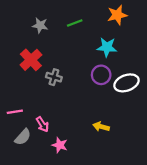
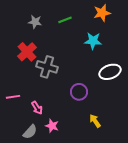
purple circle: (101, 75) -> (79, 92), moved
gray cross: (54, 77) -> (47, 67), size x1.5
yellow arrow: (101, 127) -> (95, 121), moved, turned 40
gray semicircle: (23, 137) -> (30, 132), moved

